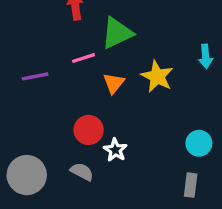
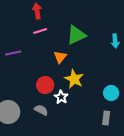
green triangle: (117, 33) -> (76, 35), moved
pink line: (84, 58) -> (40, 31), moved
yellow star: (157, 76) -> (74, 79), moved

